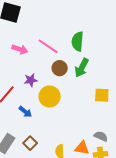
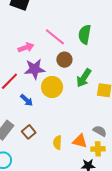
pink arrow: (20, 49) -> (26, 47), moved, turned -42
green arrow: (82, 68) -> (84, 78), moved
purple star: (31, 80) -> (35, 69), size x1.5

